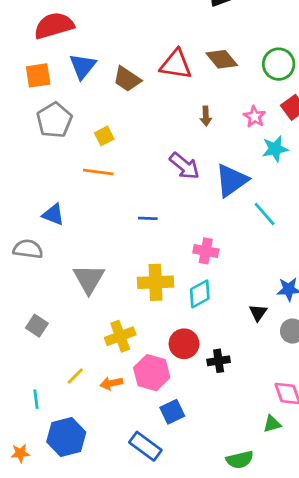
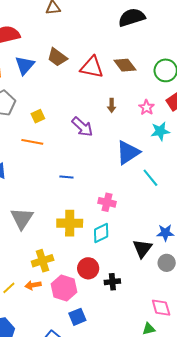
brown trapezoid: (127, 79) -> (57, 57), moved
purple arrow: (184, 166) -> (82, 127), moved
black triangle: (258, 313) -> (142, 248), size x1.5
orange arrow: (111, 383) -> (33, 285), moved

